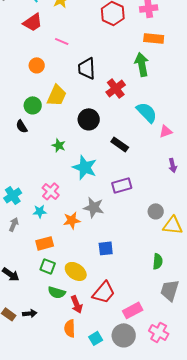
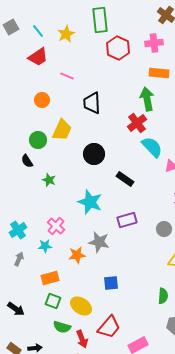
red cross: (116, 88) -> (137, 123), moved
green star: (59, 145) -> (49, 180), moved
gray circle: (156, 211) -> (164, 229), moved

